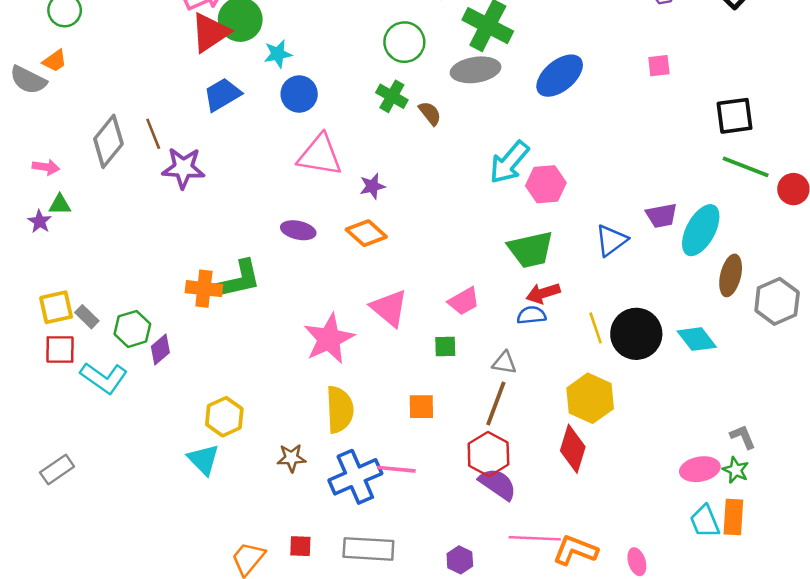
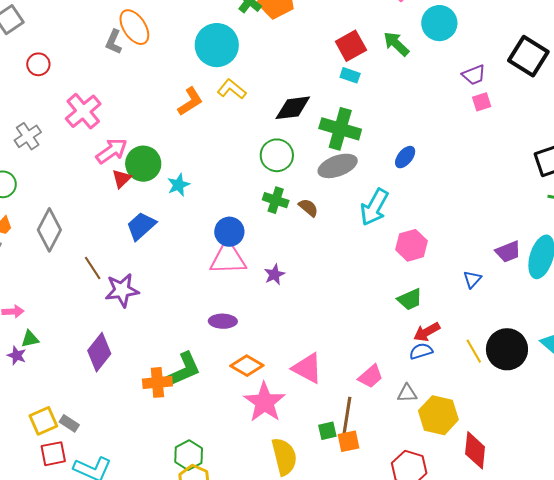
red triangle: (210, 32) -> (122, 179), size x0.6
pink square: (659, 66) -> (482, 102), moved
blue ellipse: (560, 76) -> (405, 157), size x0.6
blue circle: (299, 94) -> (229, 232), moved
gray diamond: (108, 141) -> (49, 230), moved
cyan arrow: (509, 162) -> (374, 207), moved
orange diamond: (366, 233) -> (247, 366), moved
blue triangle: (611, 240) -> (472, 279), size x0.7
green trapezoid: (531, 250) -> (410, 299), size x0.7
pink trapezoid: (464, 301) -> (371, 376), moved
green hexagon: (132, 329) -> (189, 455), moved
green square: (445, 347) -> (327, 431), moved
purple diamond: (160, 349) -> (99, 352), moved, size x1.5
yellow hexagon: (590, 398) -> (438, 415), moved
brown line: (496, 403) -> (347, 415), moved

